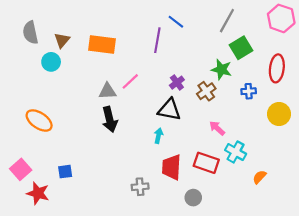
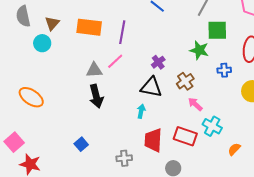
purple line: (157, 40) -> (122, 32), moved
green square: (241, 48) -> (217, 30), turned 30
brown cross: (206, 91) -> (185, 81), moved
blue square: (65, 172) -> (81, 144), moved, turned -32

